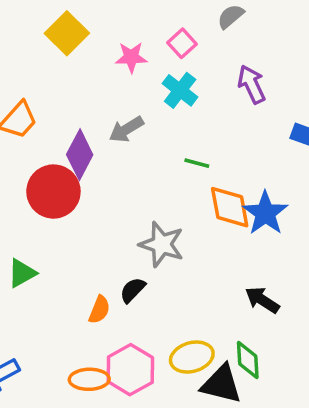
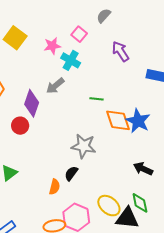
cyan cross: (180, 90) -> (71, 60), moved
red circle: (53, 192) -> (20, 126), size x0.6
yellow ellipse: (192, 357) -> (109, 206), turned 65

